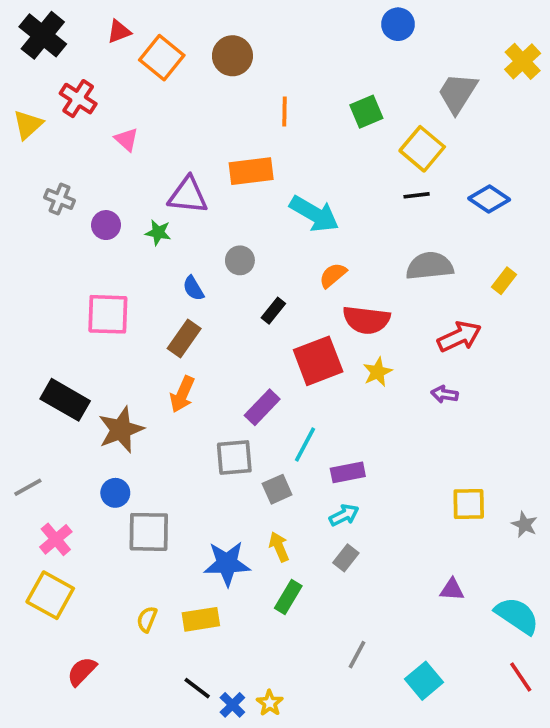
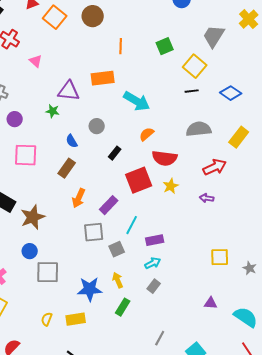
purple circle: (106, 225) -> (15, 119), moved
yellow rectangle: (504, 281) -> (239, 137), size x1.5
orange arrow: (182, 394) -> (79, 198), moved

